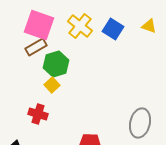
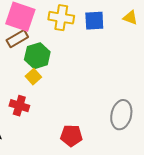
yellow cross: (80, 26) -> (61, 18), turned -30
blue square: (113, 29) -> (94, 21), turned -35

